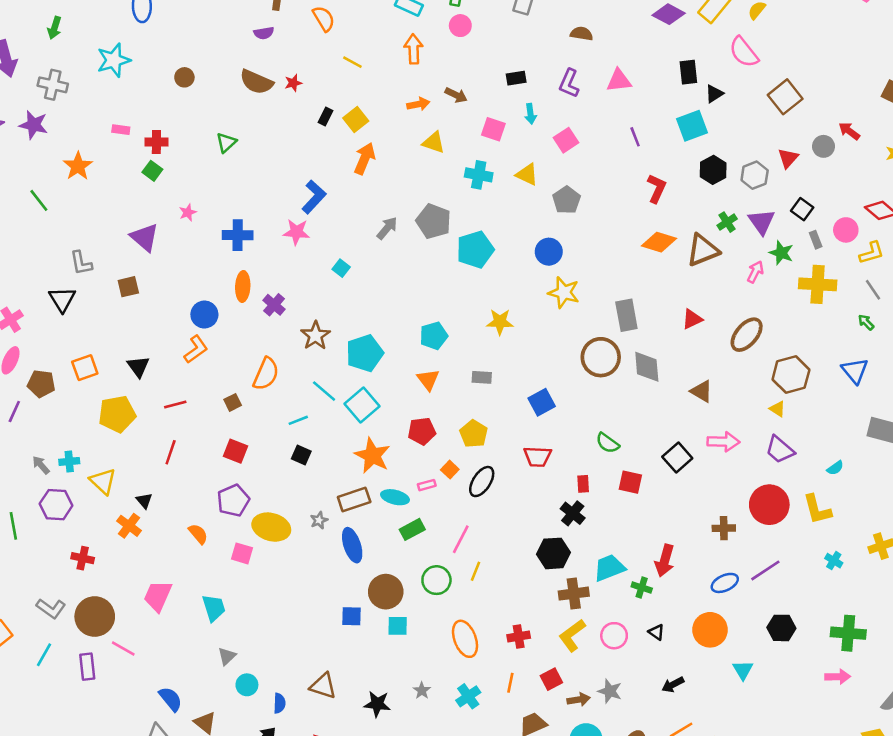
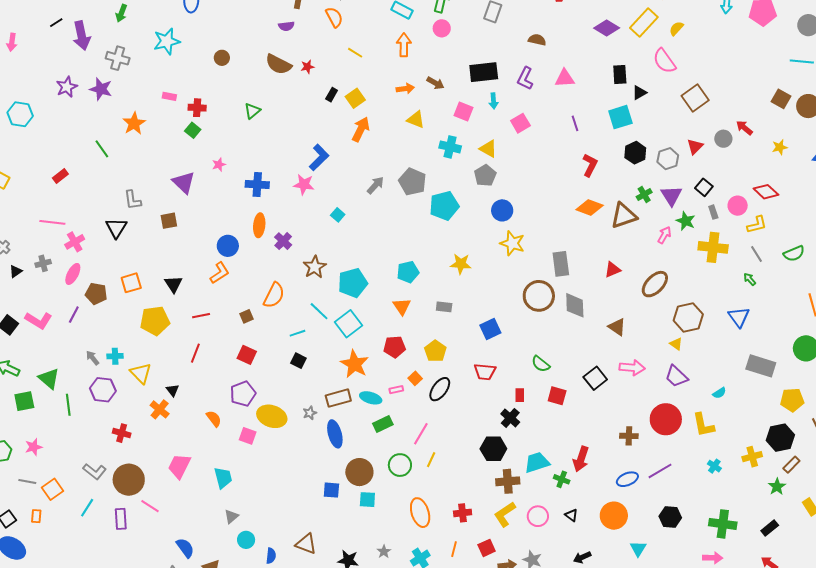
black rectangle: (516, 78) -> (484, 72), size x1.8
gray pentagon: (567, 200) -> (485, 176), moved

